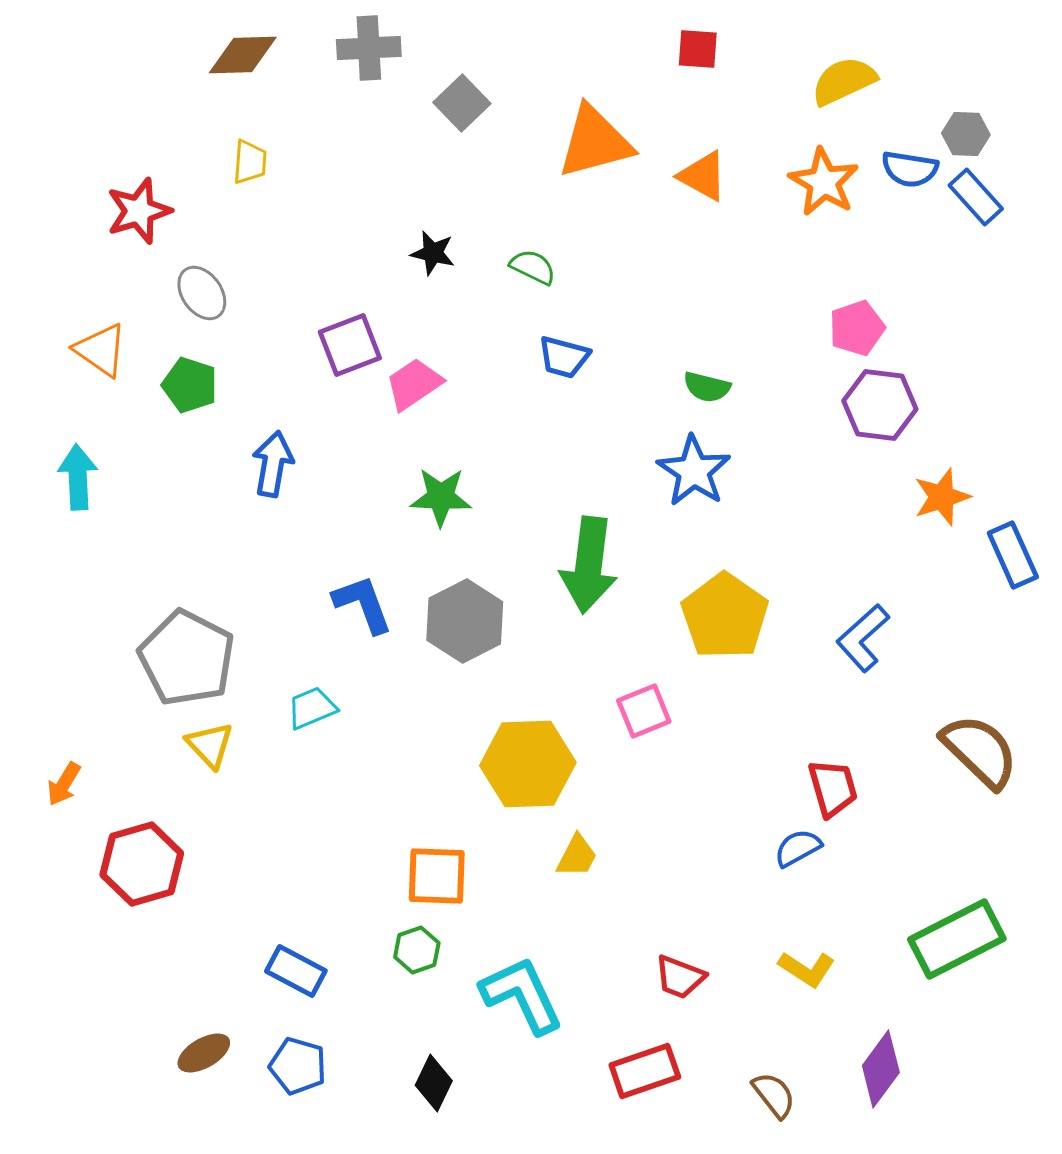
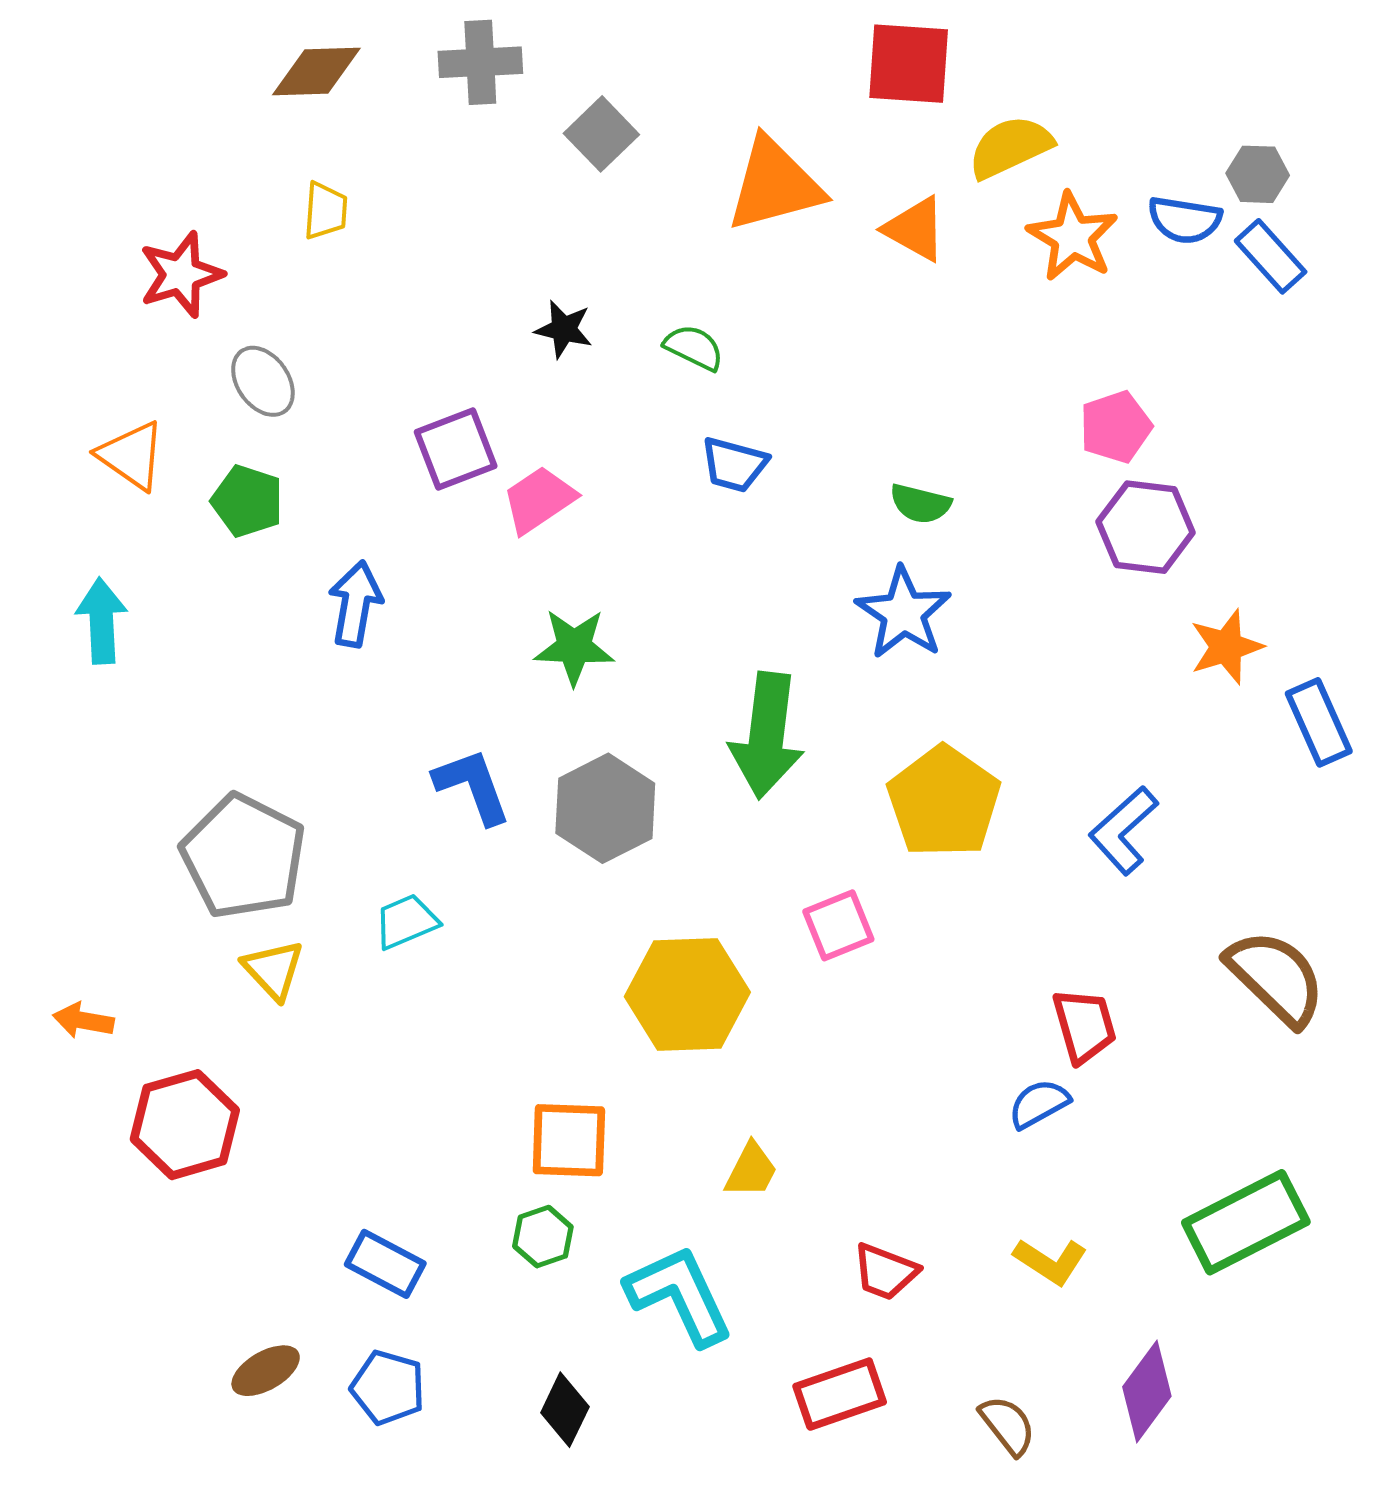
red square: (698, 49) -> (909, 64), size x1.6
yellow semicircle: (844, 81) -> (1010, 147), moved
orange arrow: (64, 784) -> (83, 1020), turned 69
yellow trapezoid: (577, 856) -> (751, 1170), moved

